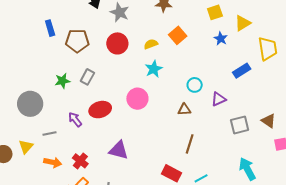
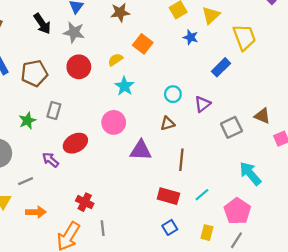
purple triangle: (119, 150) -> (141, 150), moved
red cross: (80, 161) -> (85, 202), moved

